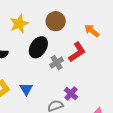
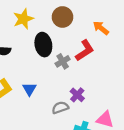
black ellipse: (38, 47) -> (43, 45), turned -45

